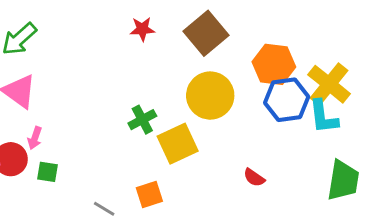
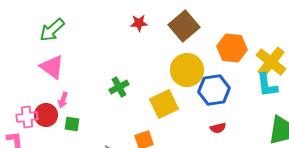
blue hexagon: (287, 100) -> (214, 90), moved
green cross: (142, 120) -> (119, 87), moved
red semicircle: (254, 178) -> (218, 128), turned -49

